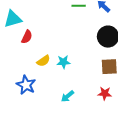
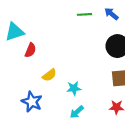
cyan star: (63, 62) -> (74, 88), moved

